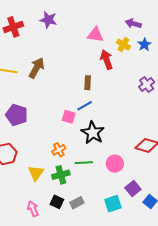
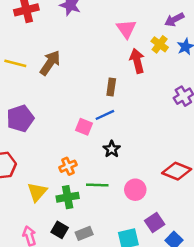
purple arrow: (133, 24) -> (174, 20), turned -49
pink triangle: (95, 35) -> (126, 29), turned 42
purple pentagon: (17, 115) -> (20, 118), turned 30
black star: (93, 133) -> (112, 149), size x0.6

